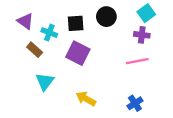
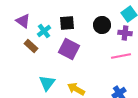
black circle: (106, 17) -> (102, 25), moved
cyan cross: (49, 33) -> (44, 31), turned 32
cyan triangle: (45, 82) -> (47, 83), moved

